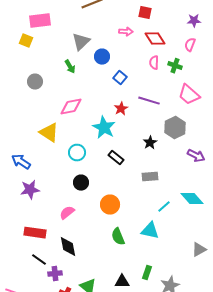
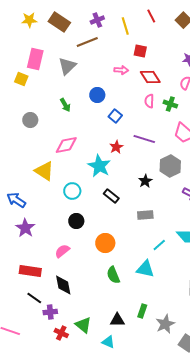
pink rectangle: (40, 21) -> (35, 59), turned -70
gray triangle: (81, 42) -> (67, 66), moved
purple star: (30, 190) -> (25, 228), turned -30

